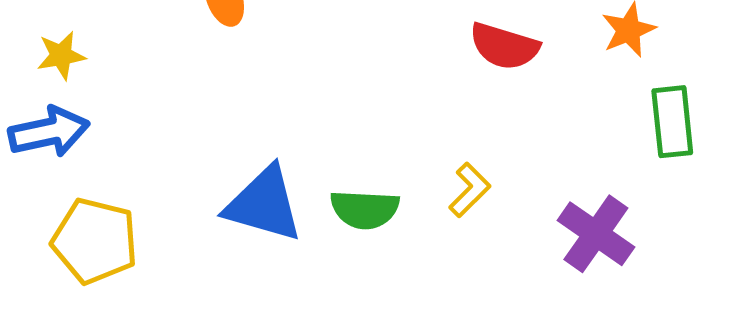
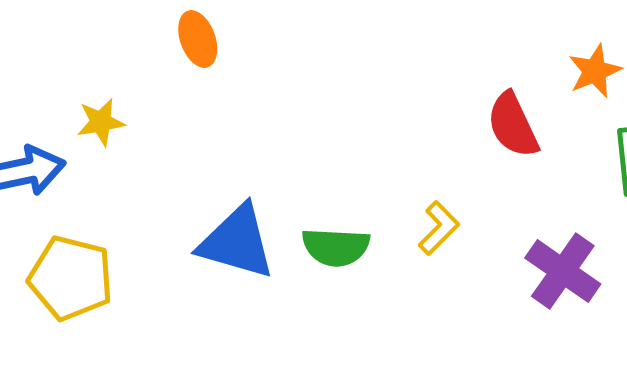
red semicircle: (504, 46) -> (513, 125), moved, turned 48
yellow star: (61, 55) -> (101, 122), moved

